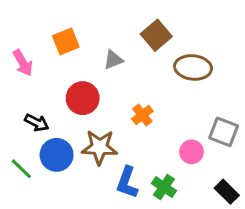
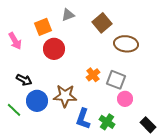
gray triangle: (113, 60) -> (68, 15), moved
red circle: (83, 98) -> (54, 49), moved
gray square: (224, 132) -> (116, 80), moved

